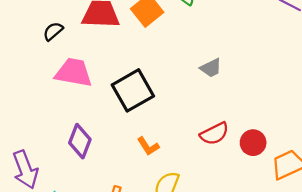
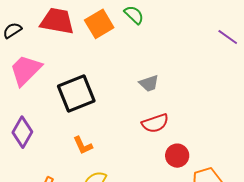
pink trapezoid: (74, 73) -> (26, 70), turned -63
red semicircle: (214, 134) -> (155, 123), moved

